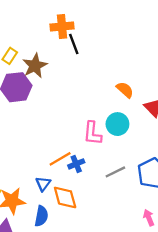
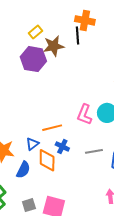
black line: (74, 44) -> (77, 36), moved
blue cross: (76, 164) -> (62, 146), moved, turned 32

